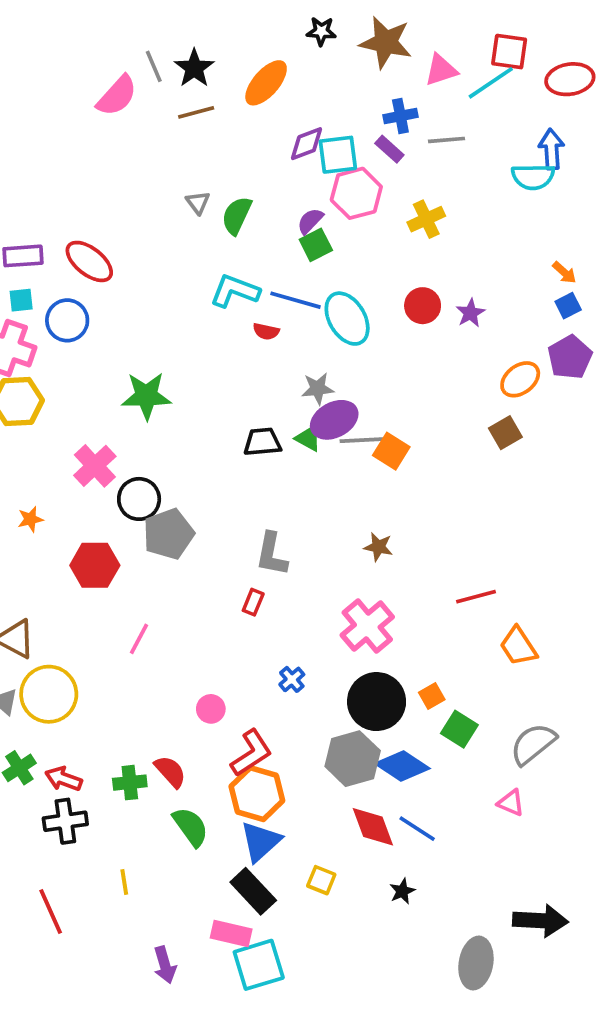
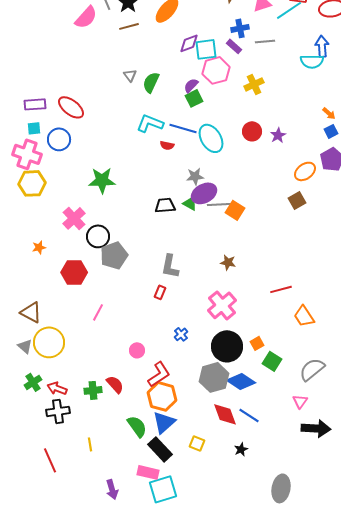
pink triangle: (511, 803) -> (300, 401), turned 42
green semicircle: (191, 827) -> (137, 426), moved
black arrow: (540, 921) -> (316, 428), moved

